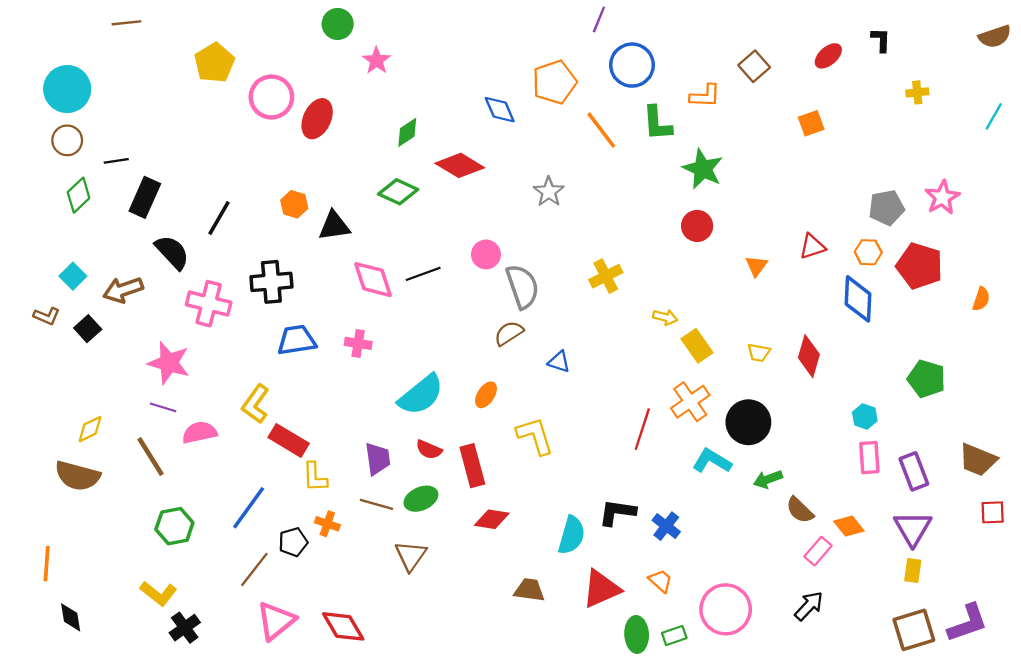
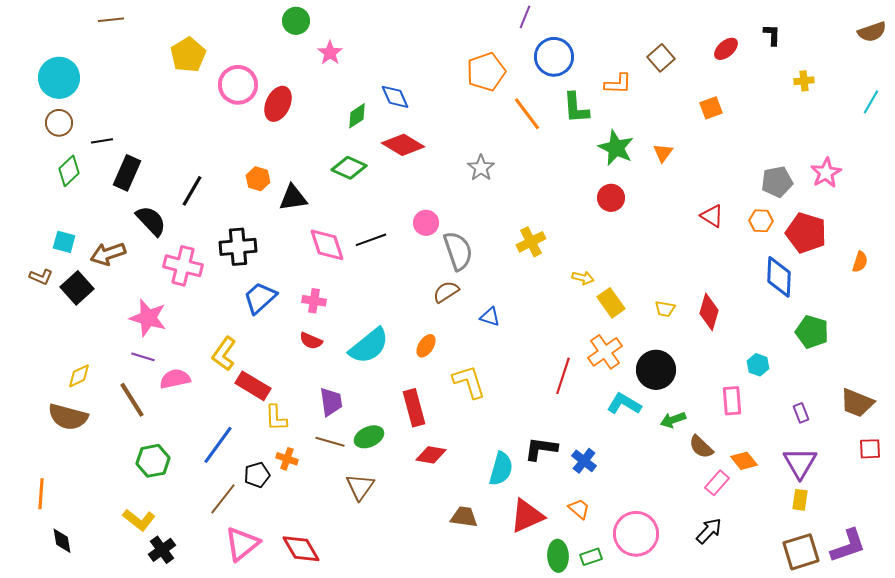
blue diamond: (500, 110) -> (395, 97), moved
red triangle: (812, 246) -> (712, 216), turned 50
orange triangle: (756, 266) -> (663, 153), moved
cyan square: (73, 276) -> (64, 242), turned -30
blue diamond: (858, 299) -> (779, 277), moved
black square: (88, 329) -> (77, 288), size x1.4
blue trapezoid: (297, 340) -> (260, 298), turned -33
red semicircle: (429, 450) -> (311, 341), moved
pink rectangle: (869, 458) -> (732, 401), moved
purple rectangle: (914, 471) -> (801, 413), size x0.6

